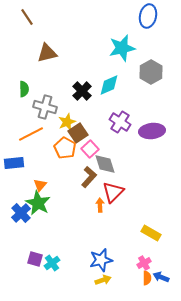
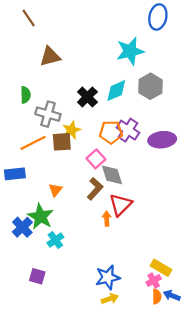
gray hexagon: (151, 72) -> (150, 86), moved
brown square: (78, 133) -> (62, 142), moved, turned 30
orange pentagon: (65, 148) -> (111, 132), moved, turned -30
orange triangle: (40, 185) -> (55, 190), moved
yellow rectangle: (151, 233) -> (161, 268), moved
cyan cross: (52, 263) -> (55, 240), moved

